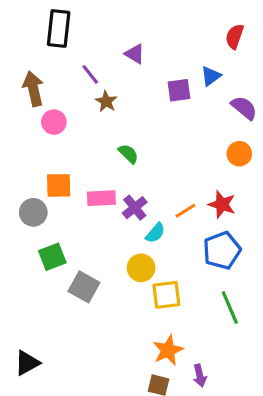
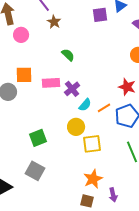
orange line: (185, 211) -> (104, 108), moved
green square: (52, 257) -> (38, 138), moved
gray square: (84, 287) -> (35, 171), moved

